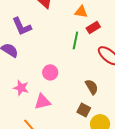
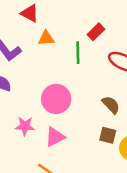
orange triangle: (81, 12) -> (46, 38), moved
pink circle: (50, 72) -> (56, 99), size x1.5

